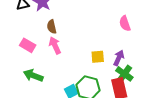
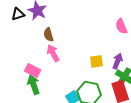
pink rectangle: (28, 45) -> (33, 70), moved
green arrow: (33, 75) -> (33, 85), turned 54

